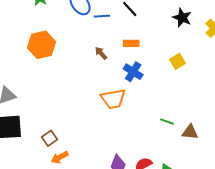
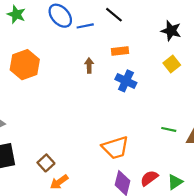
black star: (182, 18) -> (171, 31), moved
brown arrow: (101, 53) -> (89, 66), turned 48
orange trapezoid: (113, 99) -> (115, 148), moved

